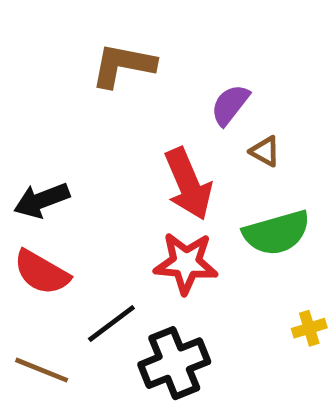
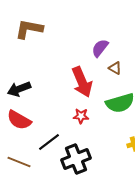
brown L-shape: (123, 65) -> (29, 29), moved
red star: (186, 263) -> (81, 116), size x0.6

